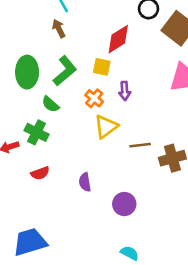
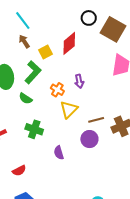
yellow square: (102, 67) -> (45, 52), moved, turned -32
green cross: (37, 132) -> (34, 129), moved
red semicircle: (40, 173) -> (19, 171), moved
purple circle: (124, 204) -> (89, 139), moved

